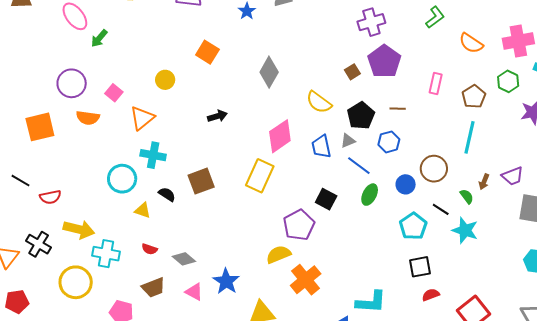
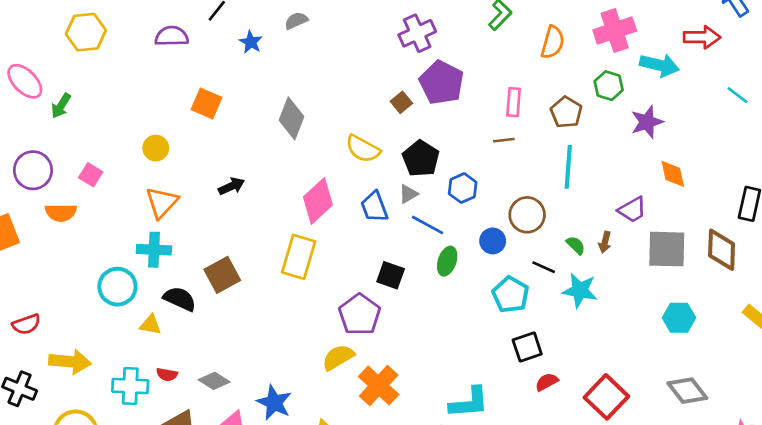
orange semicircle: (471, 43) -> (553, 42), turned -100
brown line: (398, 109) -> (504, 140), moved
orange triangle: (142, 118) -> (162, 202), moved
brown arrow: (484, 182) -> (605, 242), moved
black semicircle: (167, 194) -> (180, 299), size x1.4
cyan cross: (106, 254) -> (130, 386), moved

